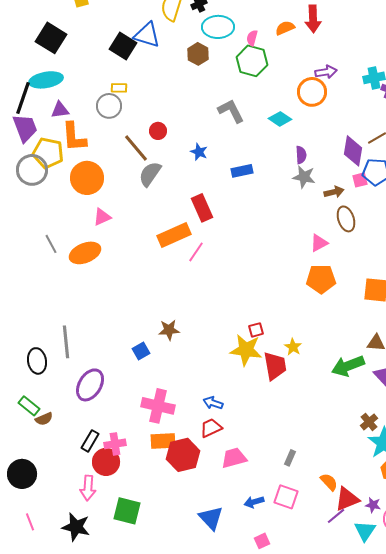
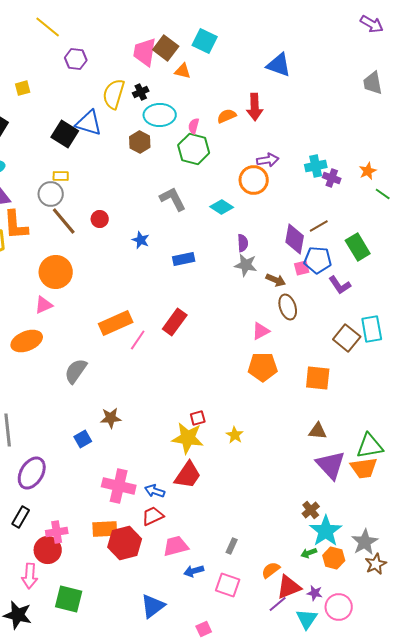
brown line: (136, 148) -> (64, 221), moved
gray semicircle: (150, 174) -> (76, 371), moved
orange circle: (87, 178) -> (56, 272), moved
brown arrow: (334, 192) -> (276, 280), turned 36
red rectangle: (202, 208) -> (175, 322), moved, turned 60
red trapezoid: (275, 366) -> (188, 475), moved, turned 44
green arrow: (348, 366) -> (309, 553), moved, size x0.5
pink cross: (158, 406) -> (119, 486), moved
black rectangle: (90, 441) -> (21, 517), moved
orange semicircle: (329, 482) -> (271, 570), turned -84
blue arrow: (254, 502) -> (194, 571), moved
blue triangle: (211, 518) -> (153, 606), turned 36

